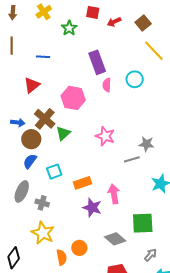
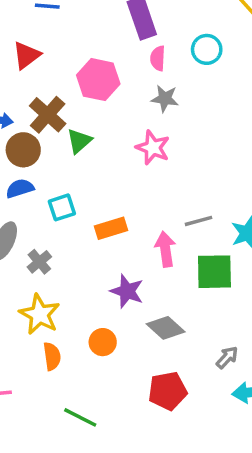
gray star: (146, 144) -> (165, 99), moved
gray line: (132, 159) -> (199, 221), moved
blue semicircle: (30, 161) -> (20, 188), turned 35
gray cross: (42, 203) -> (39, 262), turned 32
purple star: (92, 208) -> (127, 291), moved
green square: (143, 223) -> (214, 272), moved
orange semicircle: (62, 257) -> (52, 356), moved

